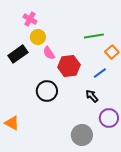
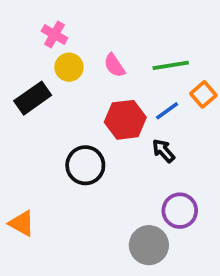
pink semicircle: (49, 53) -> (114, 65), moved
blue line: (100, 73) -> (167, 111), moved
black arrow: (92, 96) -> (163, 151), moved
purple circle: (109, 118) -> (180, 211), moved

